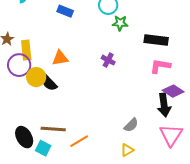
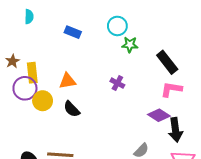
black rectangle: (156, 40) -> (167, 62), turned 45
black semicircle: (49, 83) -> (72, 109), moved
purple diamond: (173, 91) -> (159, 115), moved

